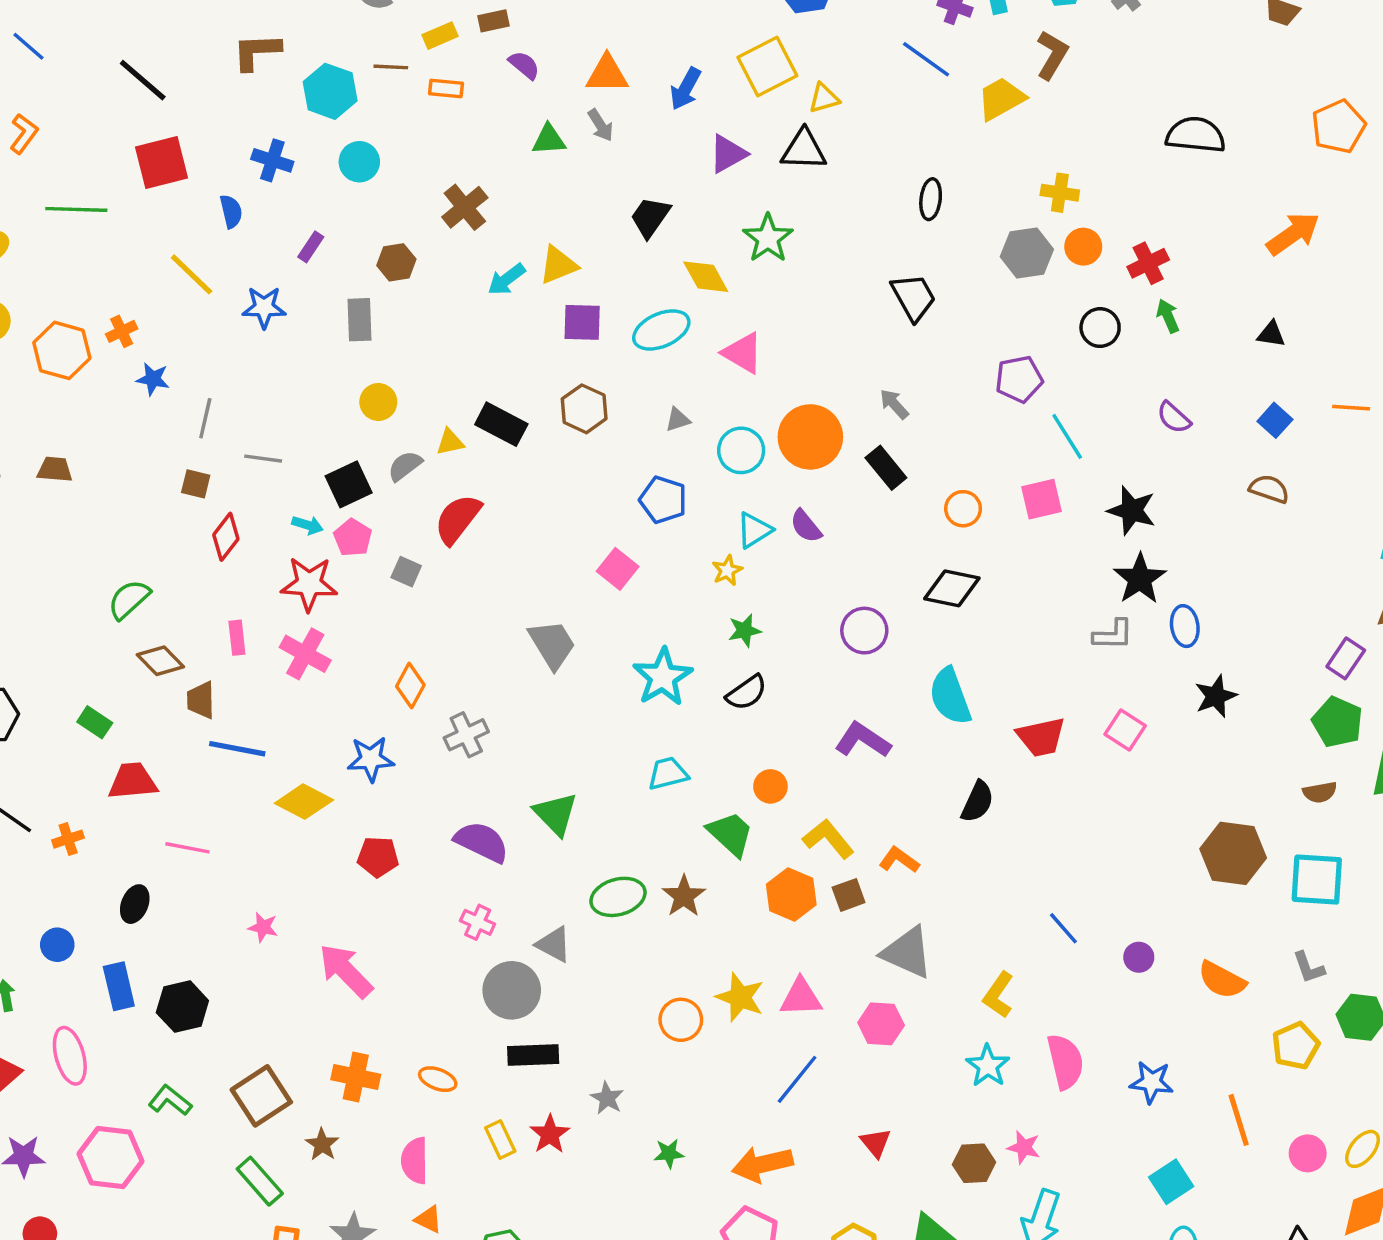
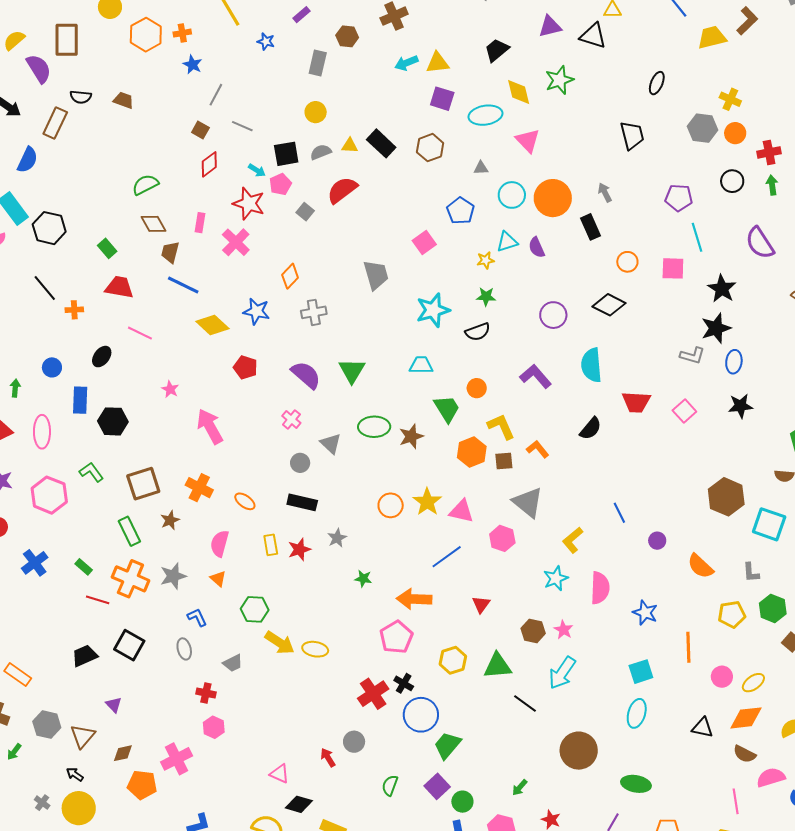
blue star: (264, 307) -> (266, 41), size x0.7
purple semicircle: (1174, 418) -> (760, 243), size x1.6
gray circle: (512, 990) -> (300, 463), size x0.6

